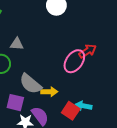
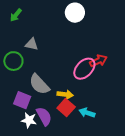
yellow arrow: (49, 92) -> (65, 94), moved
red square: (71, 111) -> (66, 107), moved

